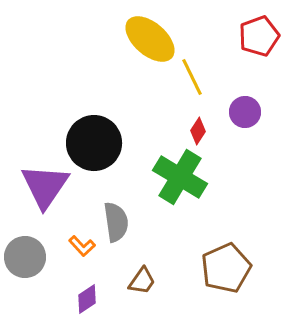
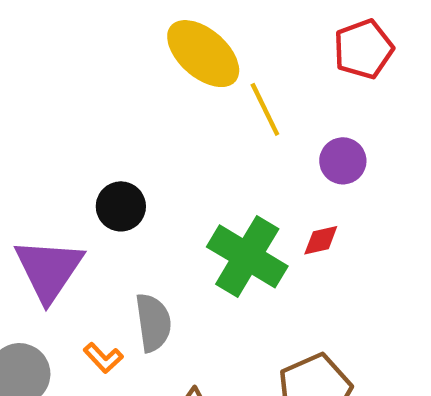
red diamond: (198, 131) -> (321, 240), moved, turned 44
black circle: (94, 143) -> (121, 206), size x0.6

